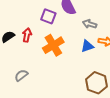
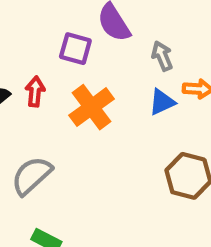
gray arrow: (90, 24) -> (162, 56), turned 56
gray semicircle: (21, 75) -> (32, 176), size x1.5

